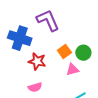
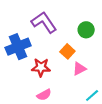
blue cross: (20, 38) -> (18, 47), turned -30
green circle: (83, 53) -> (86, 30), moved

